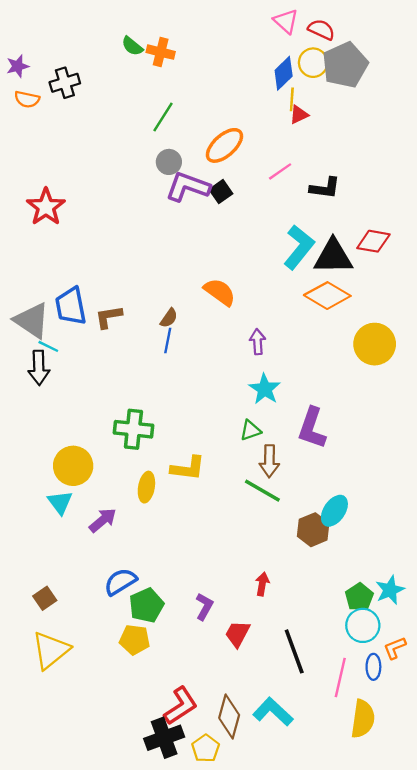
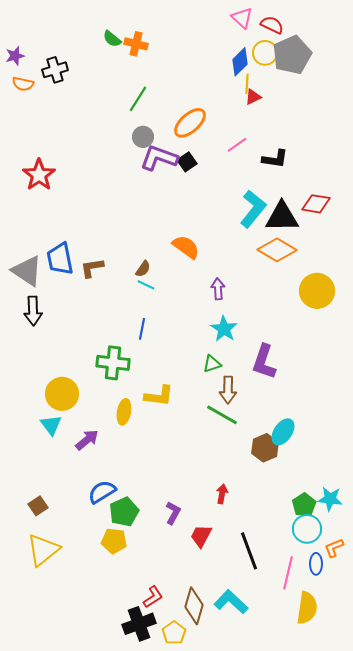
blue line: (168, 340) -> (142, 329), moved
cyan line: (48, 346) -> (146, 285), moved
cyan star: (390, 590) -> (330, 499), turned 30
red L-shape: (181, 706) -> (153, 597), size x0.7

